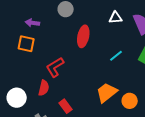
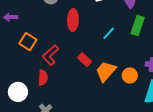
purple arrow: (32, 23) -> (11, 17), moved
orange square: (26, 44) -> (28, 42), moved, turned 30
red rectangle: (66, 106) -> (85, 60), moved

